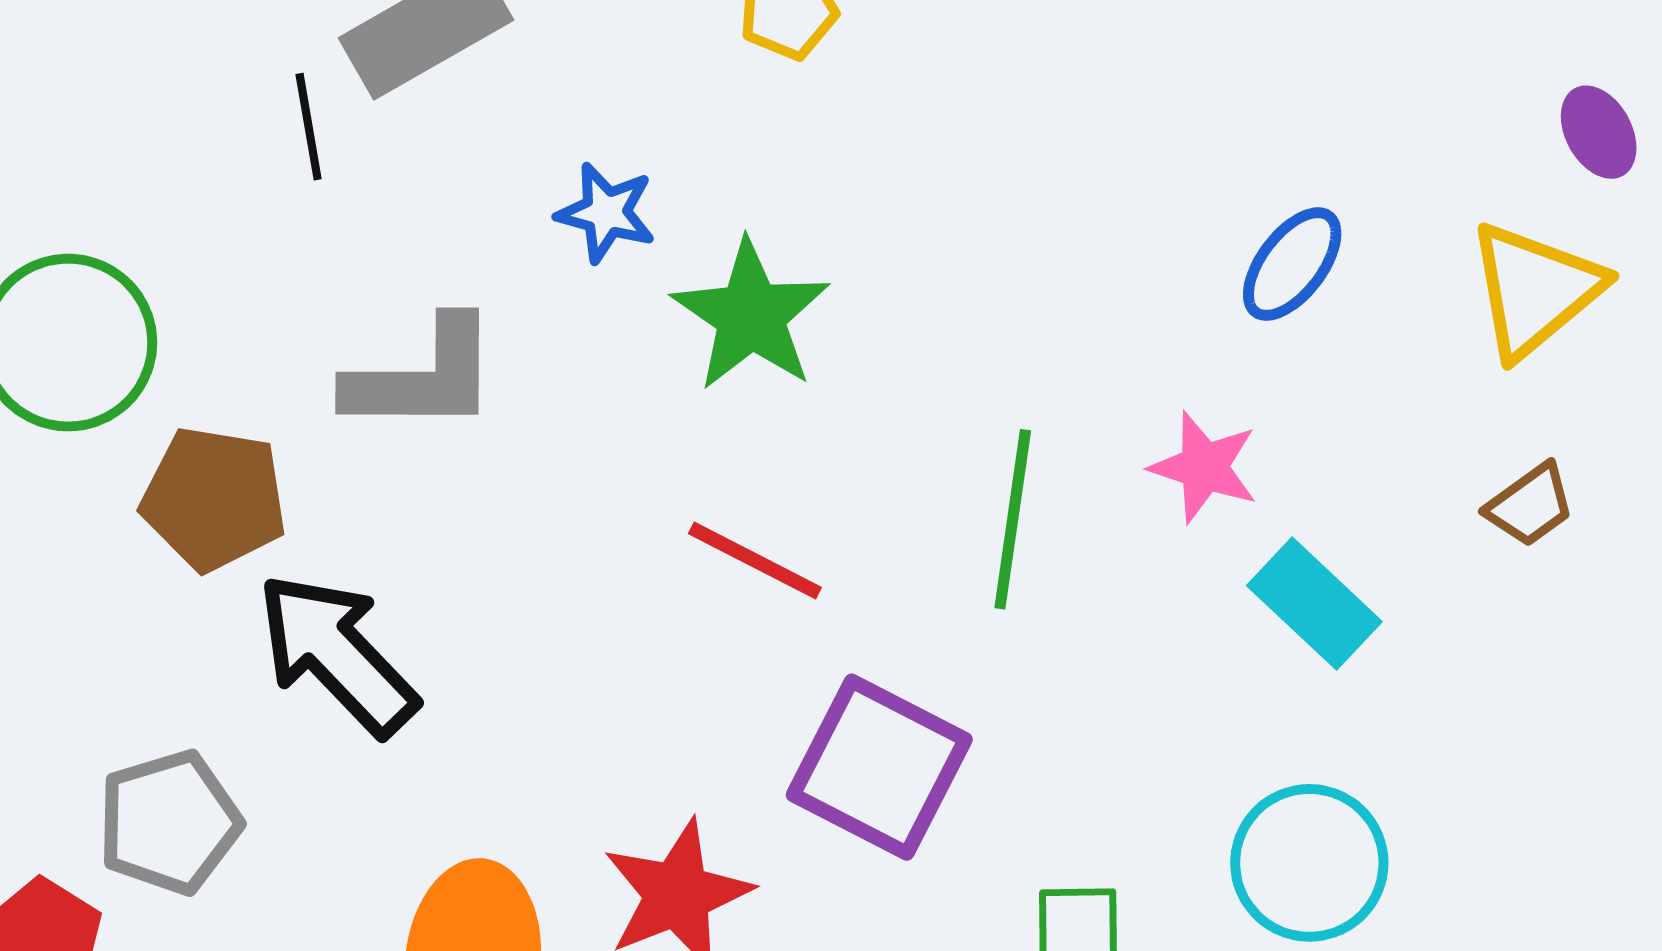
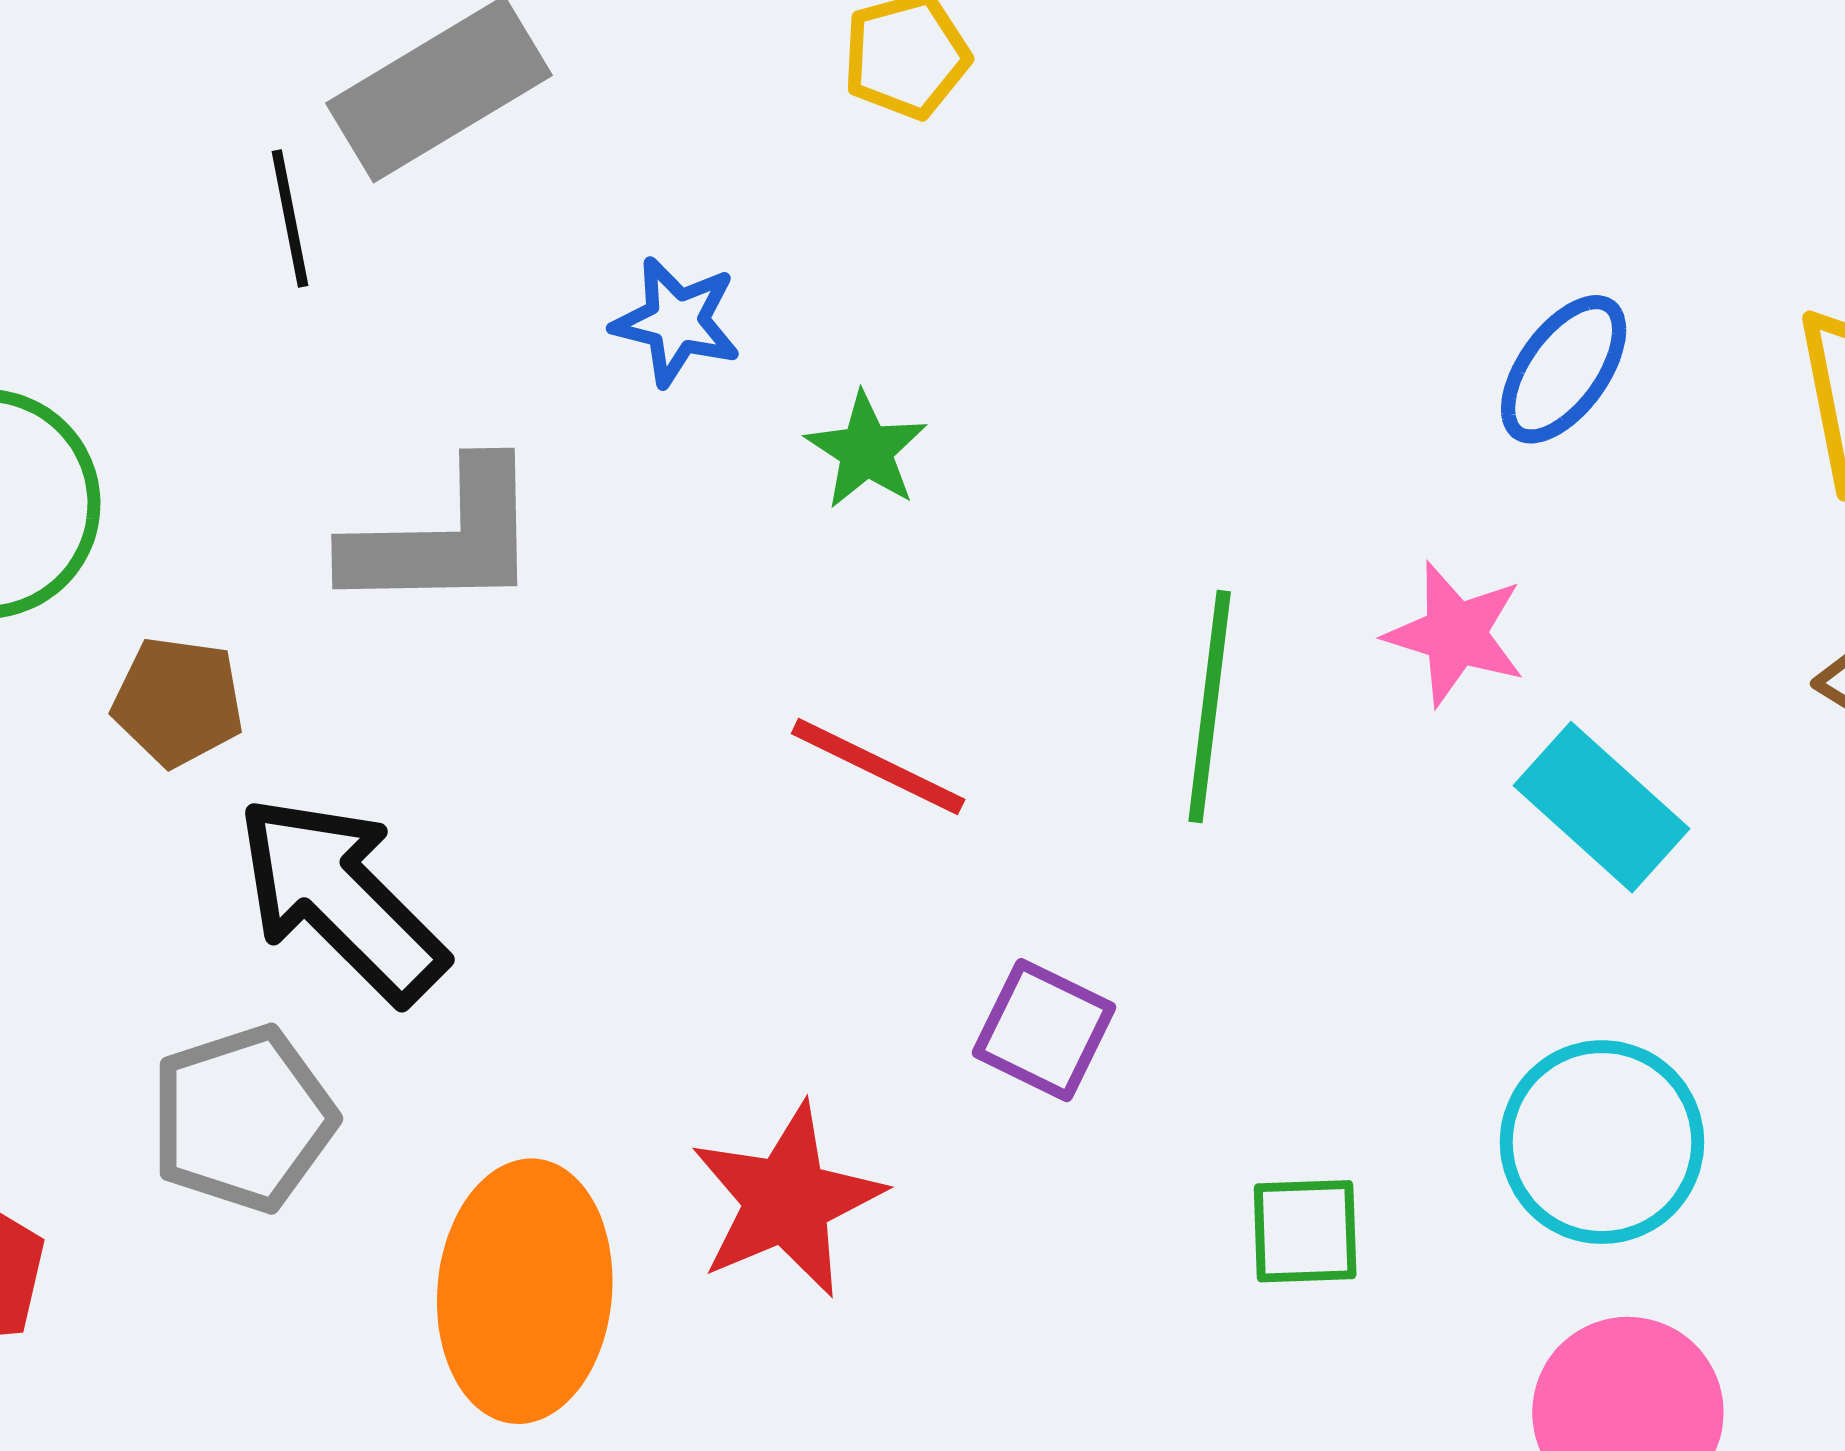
green star: (751, 316) -> (866, 450), size x0.6
brown pentagon: (214, 499) -> (178, 701), size x0.7
purple square: (879, 767) -> (1044, 1030), size x0.6
gray pentagon: (169, 822) -> (243, 1119), moved

